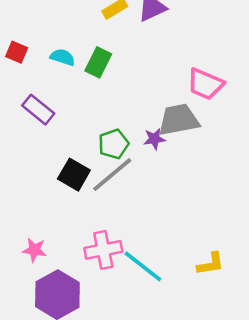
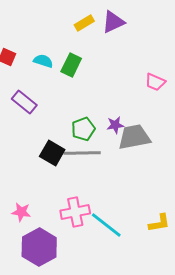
pink trapezoid: (205, 84) -> (155, 82), size x0.7
gray trapezoid: (179, 120) -> (134, 137), moved
gray line: (112, 175) -> (82, 153), turned 39

